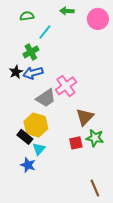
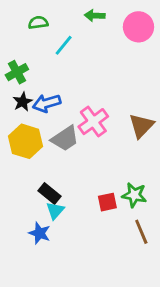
green cross: (31, 52) -> (17, 72), moved
brown triangle: (85, 117) -> (141, 126), moved
yellow hexagon: (36, 125) -> (25, 141), moved
black rectangle: (25, 137) -> (49, 194), moved
brown line: (95, 188) -> (141, 232), moved

